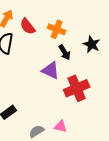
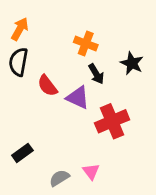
red semicircle: (28, 26) -> (47, 86), moved
pink triangle: (61, 126) -> (91, 171), turned 40

